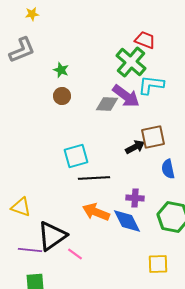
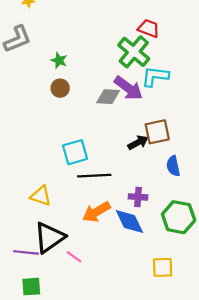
yellow triangle: (21, 207) -> (41, 196), moved
orange arrow: (96, 212) -> (96, 212), turned -52

